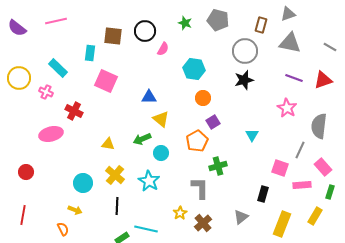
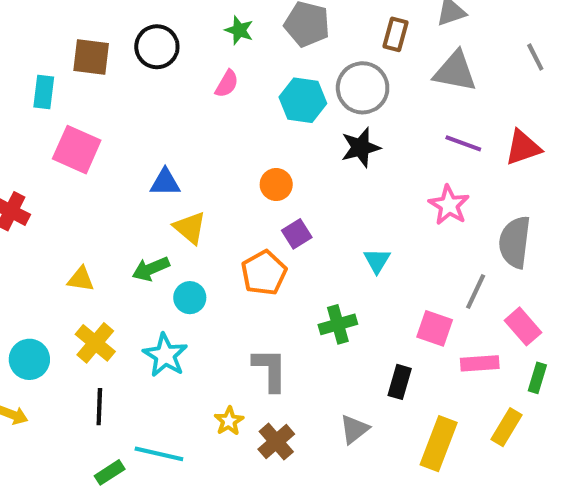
gray line: (330, 47) -> (535, 57), moved, turned 32
pink semicircle: (163, 49) -> (227, 84), moved
cyan hexagon: (194, 69) -> (303, 100), moved
green cross: (218, 166) -> (338, 324), moved

